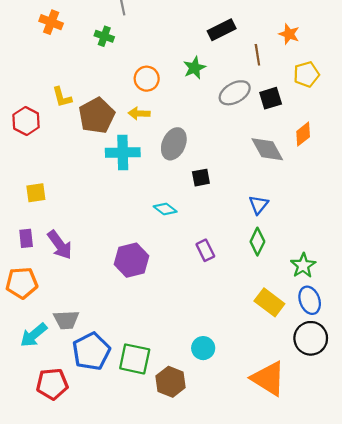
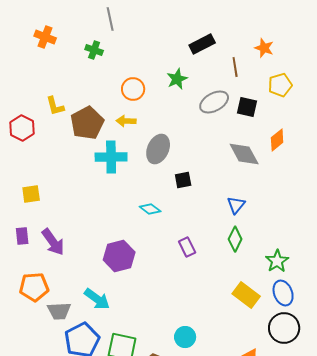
black square: (271, 98) -> (247, 107), turned 30
orange pentagon: (22, 283) -> (34, 287), moved
cyan arrow: (34, 335) -> (97, 299), moved, turned -104

